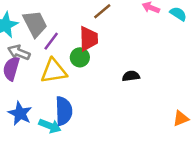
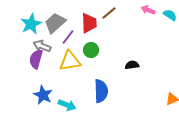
gray trapezoid: (35, 24) -> (55, 23), turned -105
red trapezoid: (89, 39) -> (89, 23), moved
blue semicircle: (64, 111) -> (101, 91), moved

